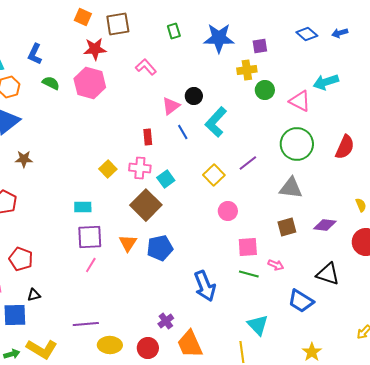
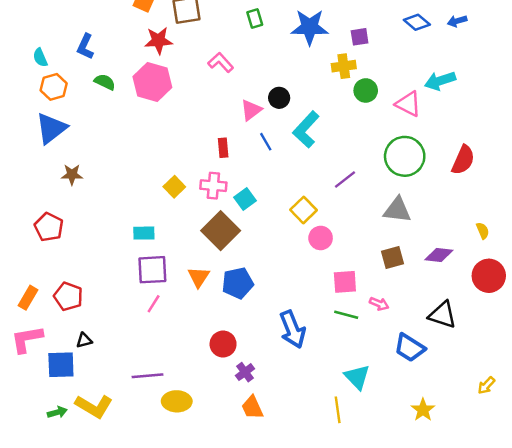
yellow square: (214, 175) -> (304, 210), moved
orange trapezoid: (190, 344) -> (252, 407), moved, size x0.7
red circle: (148, 348) -> (223, 344), moved

